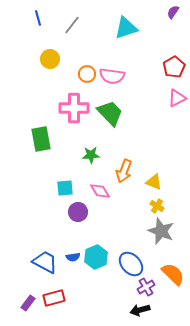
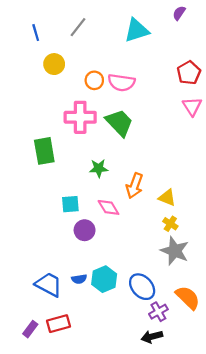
purple semicircle: (173, 12) -> (179, 13), moved
blue line: (38, 18) -> (36, 33), moved
pink triangle: (177, 98) -> (192, 106), turned -36

